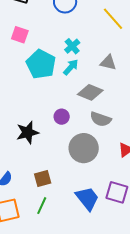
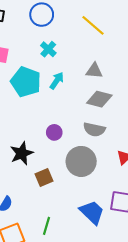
cyan cross: (72, 46) -> (48, 49), moved
gray diamond: (90, 92) -> (99, 99), moved
brown square: (43, 179) -> (44, 178), moved

